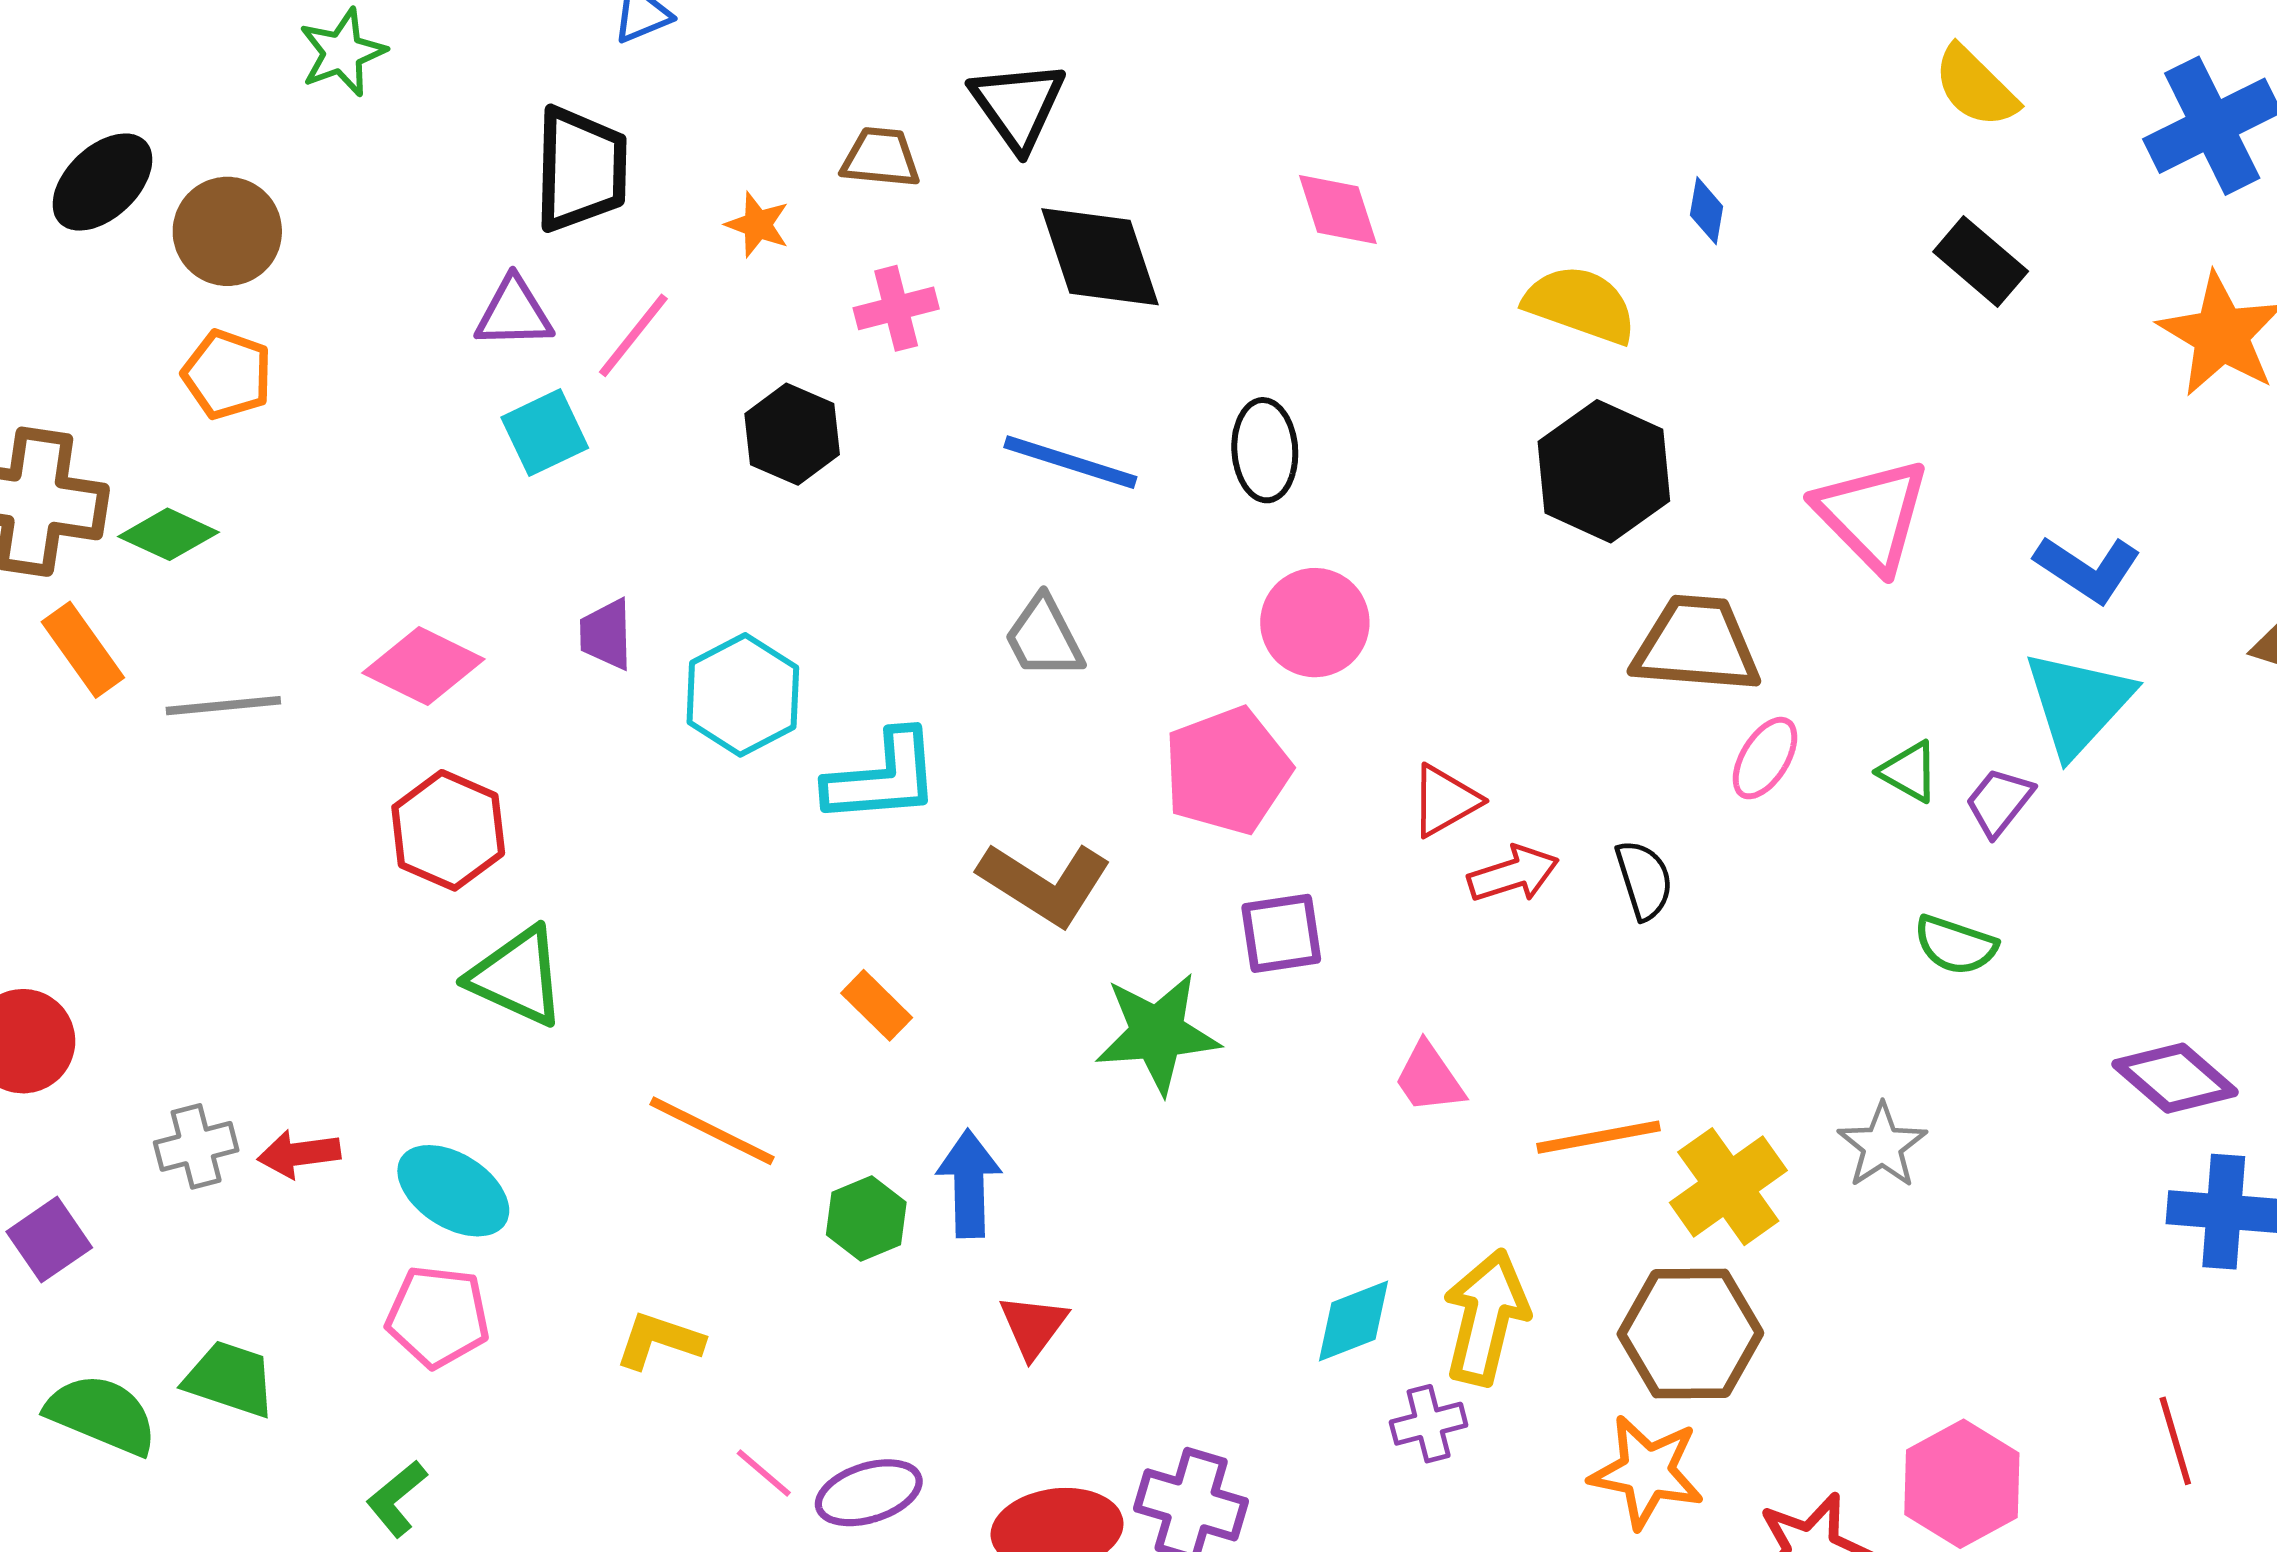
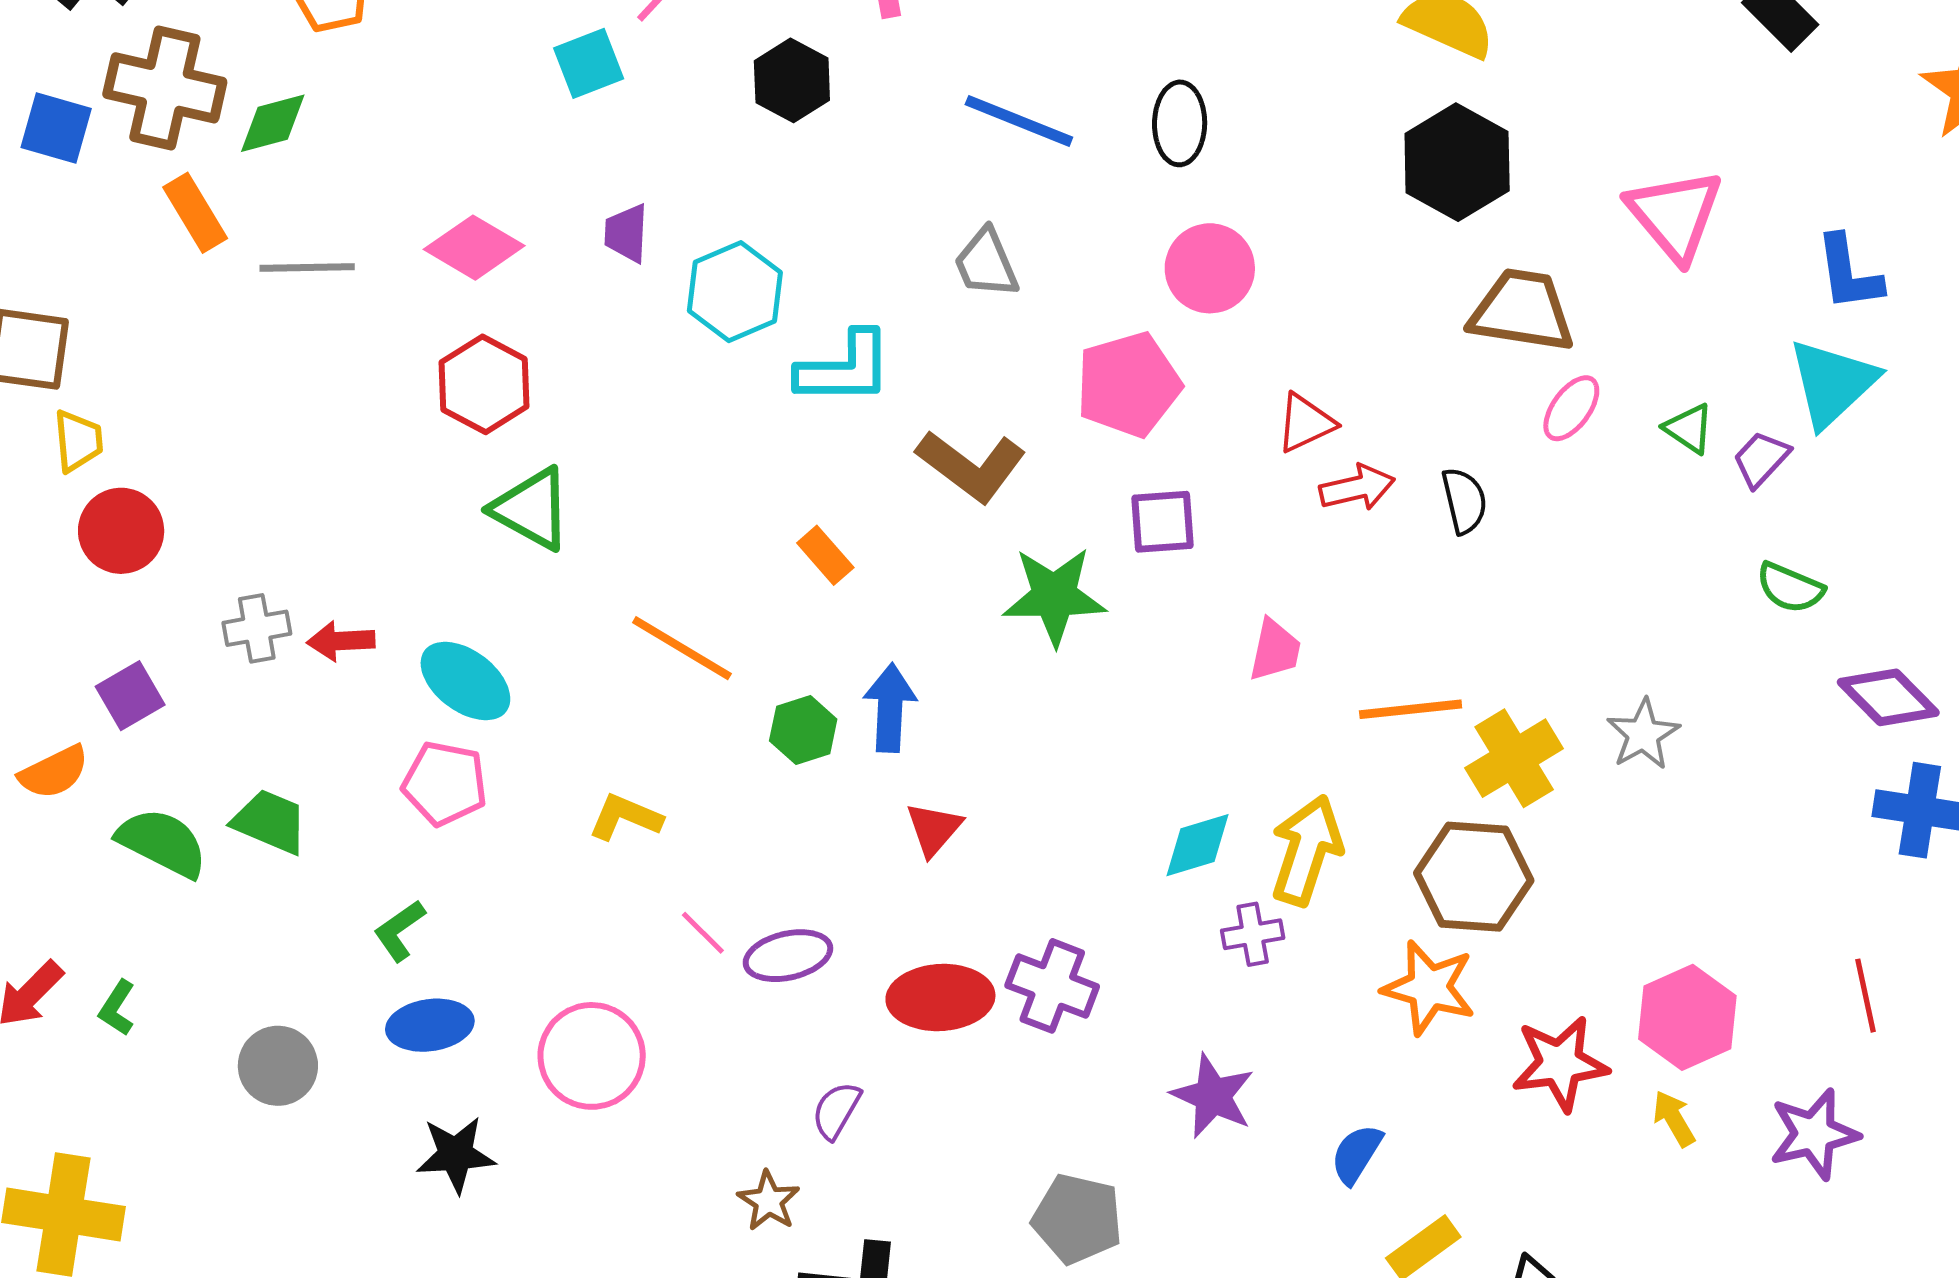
green diamond: (168, 534) -> (273, 123), turned -44
blue L-shape: (2088, 569) -> (1849, 273), turned 44
green semicircle: (1955, 945) -> (1790, 588), moved
pink trapezoid: (1429, 1078) -> (1275, 650), turned -138

